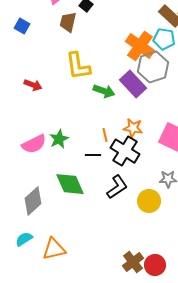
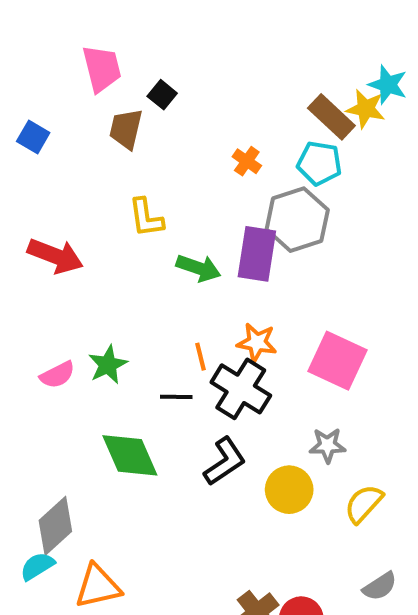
orange cross: (140, 46) -> (247, 161), moved, size x0.5
yellow L-shape: (78, 66) -> (146, 218), size x0.7
purple rectangle: (133, 84) -> (257, 254), turned 52
red arrow: (33, 85) -> (55, 256), size x1.5
pink semicircle: (34, 144) -> (57, 375), size x0.7
gray diamond: (33, 201) -> (55, 526), moved

